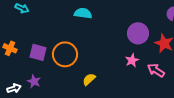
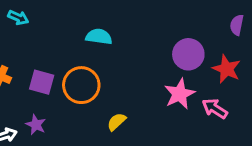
cyan semicircle: (83, 13) -> (99, 37), moved
pink star: (132, 60) -> (180, 94), size x1.5

